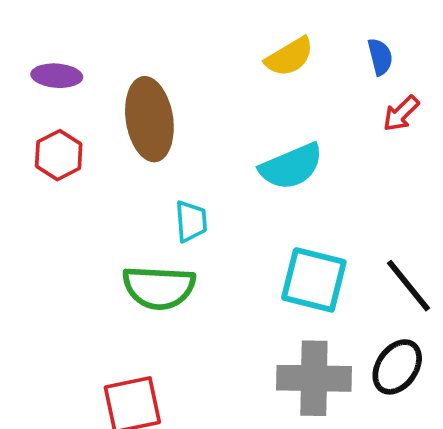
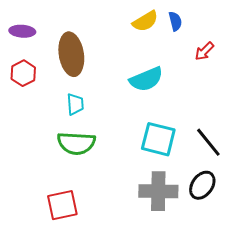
blue semicircle: (380, 57) -> (175, 21), moved
cyan trapezoid: (191, 221) -> (75, 104), moved

